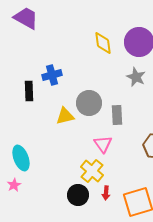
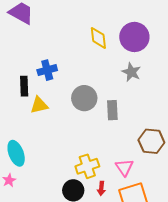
yellow triangle: (65, 116) -> (39, 105), moved
pink triangle: (103, 144) -> (124, 167), moved
yellow cross: (92, 171) -> (87, 166), turned 30

